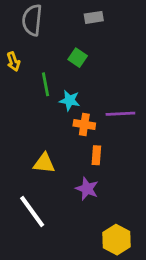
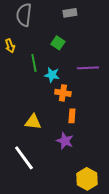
purple line: (120, 114) -> (88, 68), moved

